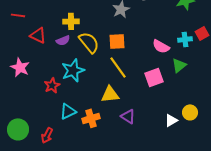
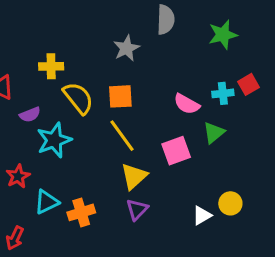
purple semicircle: (63, 40) -> (30, 115), moved
red star: (52, 85) -> (18, 176), moved
yellow triangle: (110, 94) -> (134, 176), moved, turned -36
purple triangle: (128, 116) -> (137, 209), turned 42

